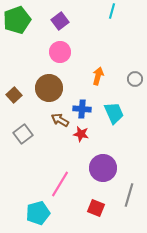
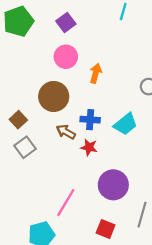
orange arrow: (98, 76) -> (96, 73), moved
brown square: (14, 95) -> (18, 120), moved
cyan trapezoid: (114, 113) -> (125, 124), turned 75

